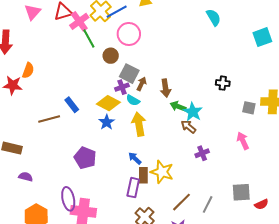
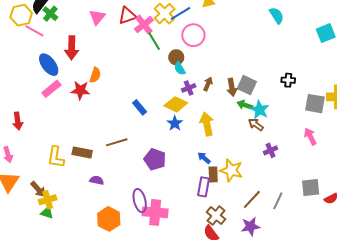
gray square: (129, 74) -> (247, 85), moved
cyan semicircle: (133, 100) -> (180, 68), moved, turned 32
gray square: (249, 108) -> (315, 104), size x1.5
brown line: (49, 119) -> (117, 142), moved

